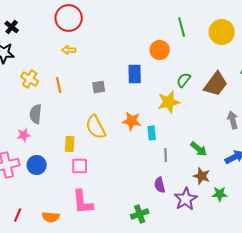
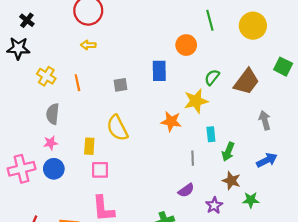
orange star: (132, 121) -> (171, 121), moved
cyan rectangle: (152, 133) -> (211, 134), moved
pink star: (24, 135) -> (51, 143), moved
green arrow: (199, 149) -> (228, 152), turned 72
purple semicircle: (160, 185) -> (186, 190), turned -112
purple star: (186, 199) -> (214, 205), size x0.7

